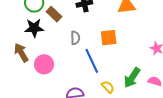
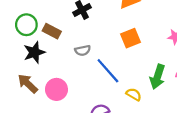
gray semicircle: (75, 38) -> (83, 50), turned 96
orange square: (109, 38) -> (130, 38), moved

